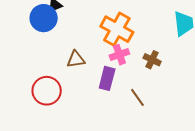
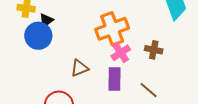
orange cross: (117, 29) -> (112, 29), turned -36

